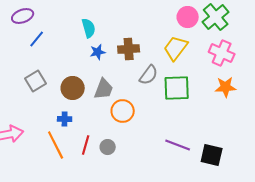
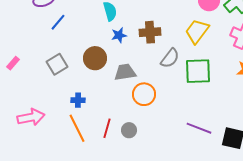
brown circle: (73, 88) -> (95, 58), moved
gray trapezoid: (104, 89) -> (125, 72), turned -120
blue cross: (65, 119) -> (78, 100), moved

